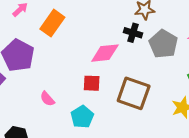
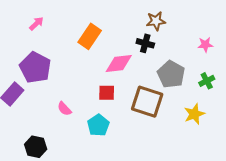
orange rectangle: (52, 23) -> (90, 36), moved
gray pentagon: (163, 44) -> (171, 74), moved

